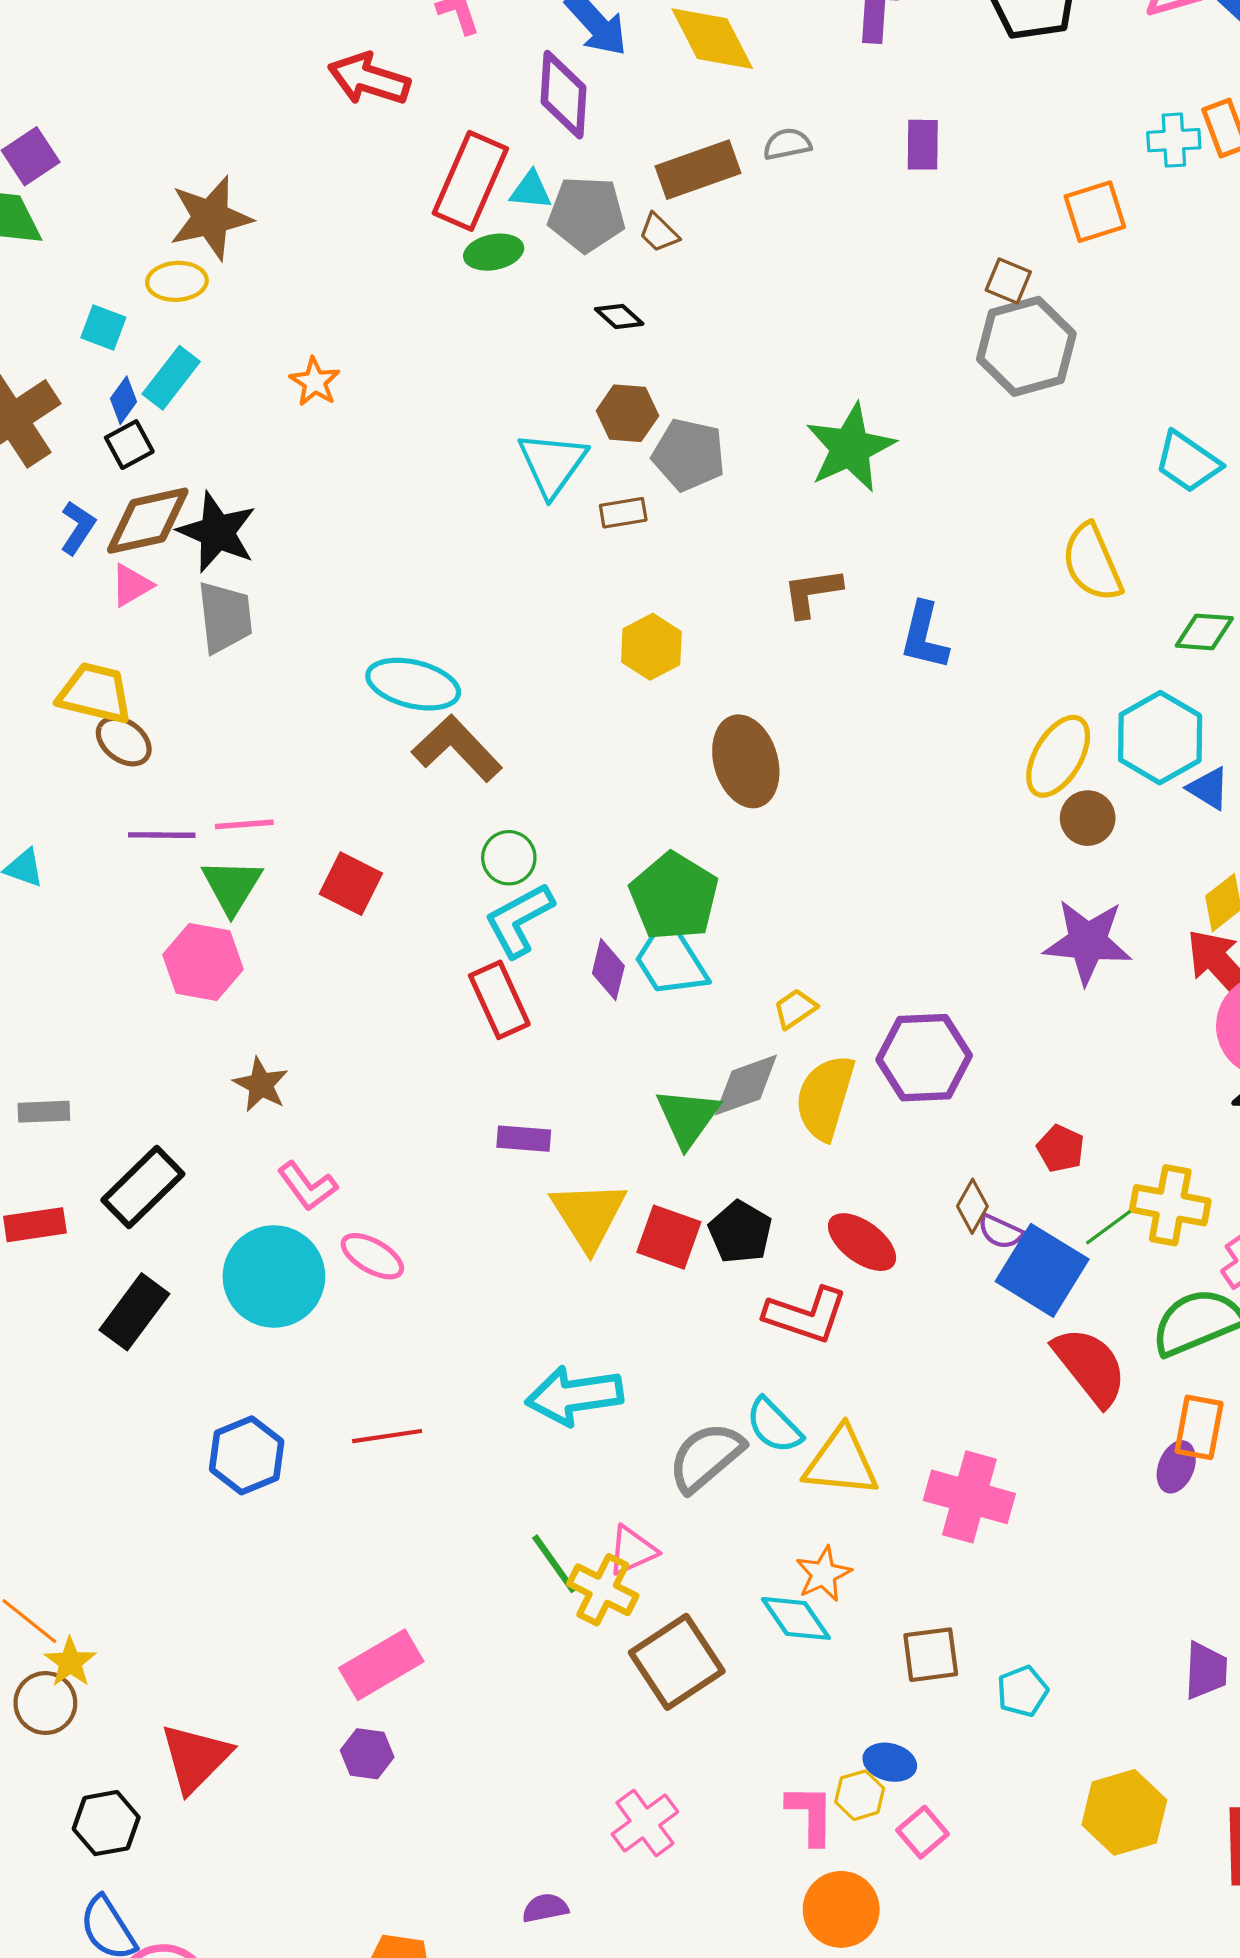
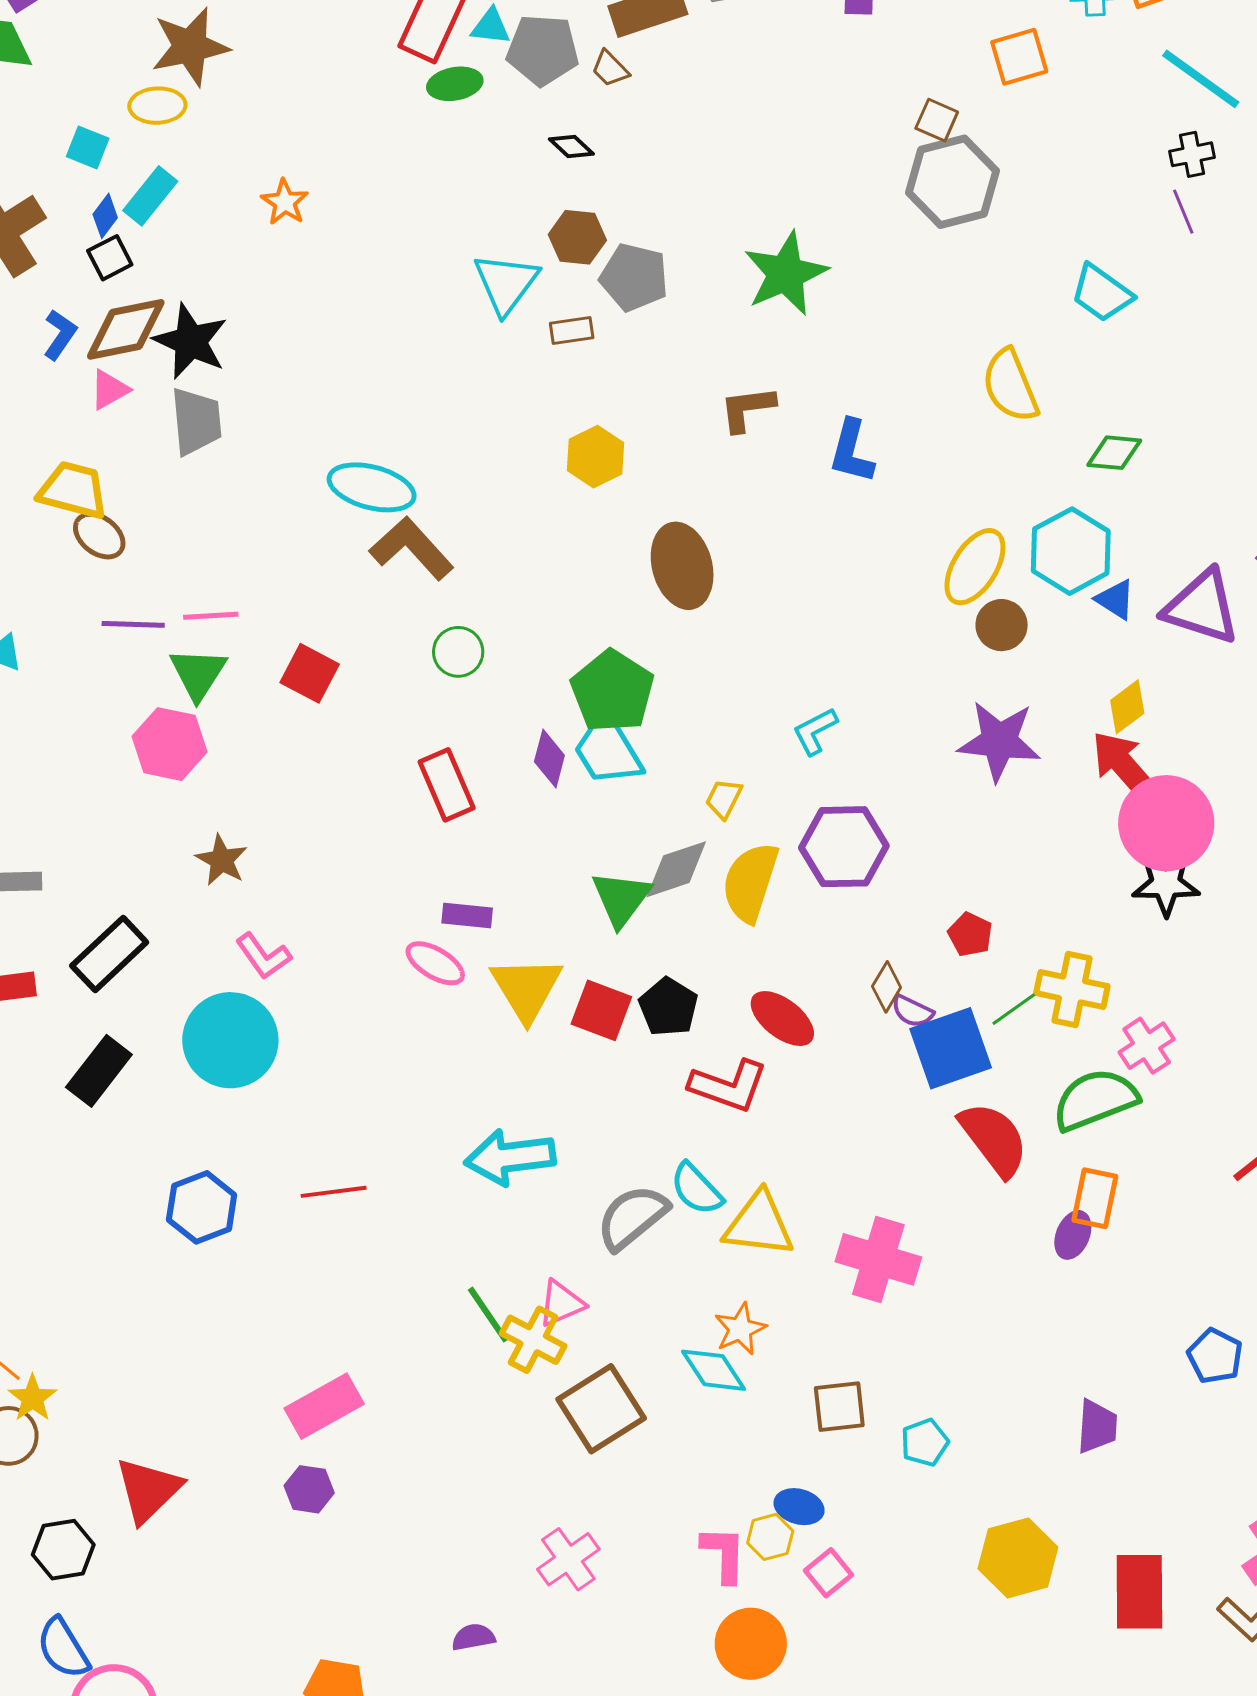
cyan L-shape: (519, 920) -> (815, 731), moved, size x0.7
yellow trapezoid: (795, 1009) -> (724, 799), turned -30
pink ellipse: (372, 1256) -> (435, 963), moved
blue square: (1042, 1270) -> (951, 1048), turned 38

